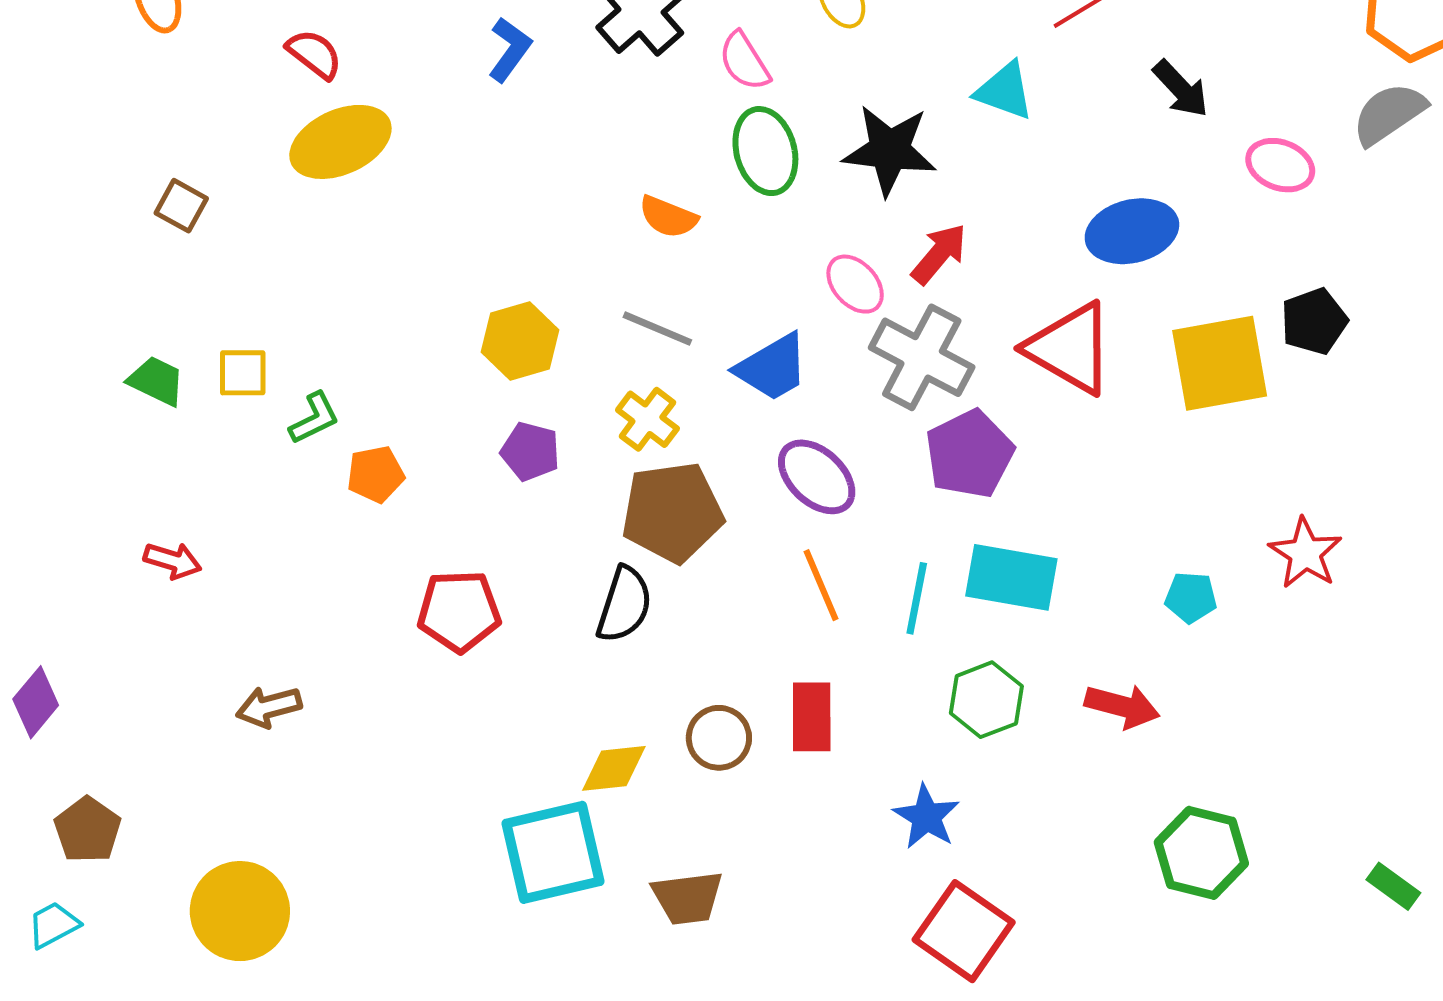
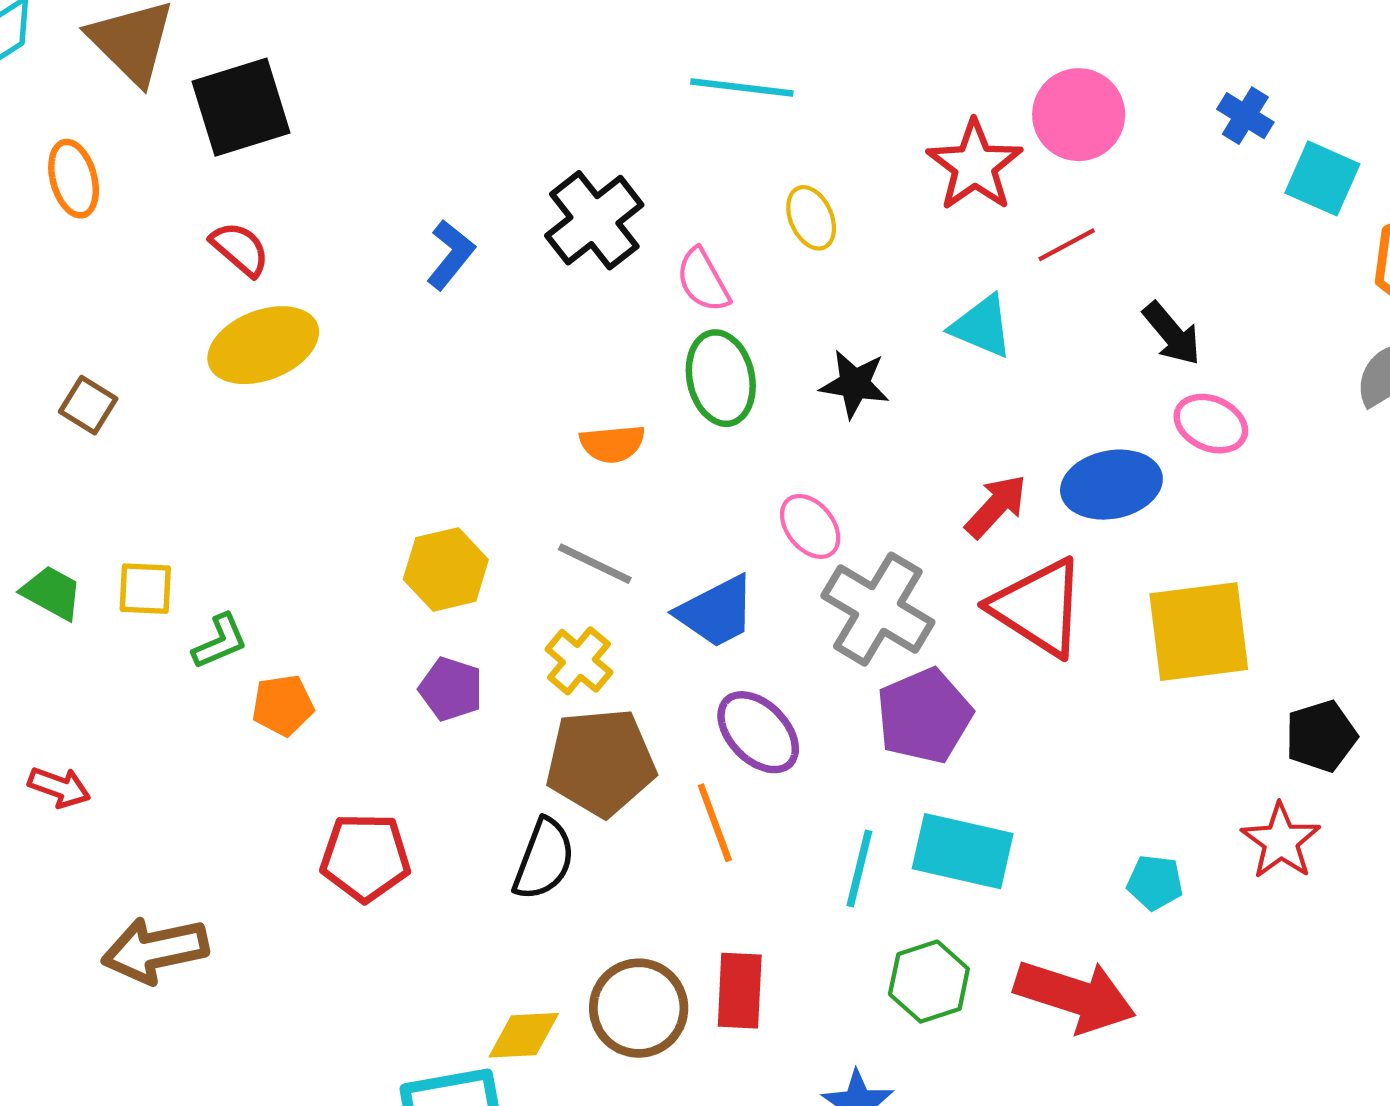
black star: (890, 150) -> (855, 384), size x0.7
pink ellipse: (1280, 165) -> (1211, 424), moved
orange semicircle: (668, 217) -> (612, 444), turned -30
red arrow: (939, 254) -> (996, 506), moved
black pentagon: (1314, 321) -> (1321, 736), moved
orange line: (821, 585) -> (715, 823), moved
red arrow: (1122, 706) -> (1075, 996), size x1.5
brown arrow: (269, 707) -> (155, 950), size x1.5
brown circle: (719, 738) -> (639, 1008), size x1.4

